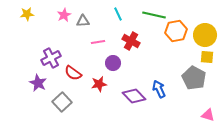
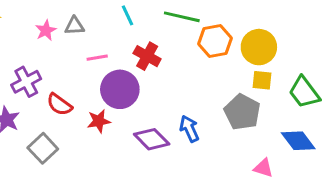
pink star: (64, 15) -> (46, 30), moved
purple circle: (113, 63) -> (120, 89), size x1.6

